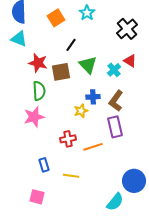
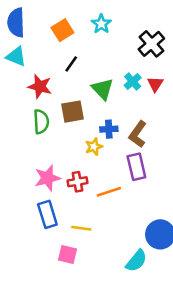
black line: (71, 45) -> (71, 64), moved
red triangle: (130, 61) -> (155, 84), turned 32
cyan cross: (114, 70) -> (133, 81), moved
brown square: (61, 72) -> (72, 112), moved
pink star: (34, 117) -> (47, 178), moved
blue rectangle: (44, 165) -> (47, 214), size x1.5
pink square: (37, 197) -> (67, 254), moved

